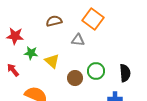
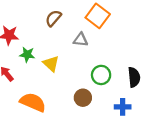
brown semicircle: (54, 21) -> (53, 18), turned -35
brown circle: (75, 78) -> (83, 98), moved

